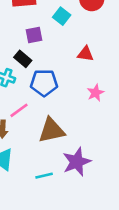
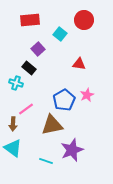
purple square: (34, 35) -> (38, 49), turned -32
blue pentagon: (44, 83) -> (64, 100), moved, turned -30
cyan line: (44, 176) -> (46, 161), turned 32

